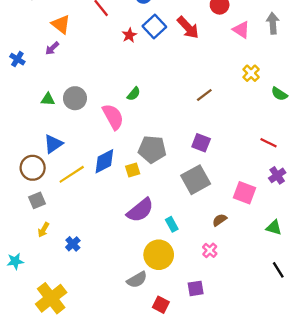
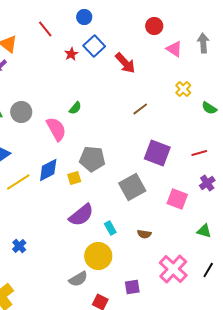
red arrow: (188, 28) -> (125, 63), moved
purple square: (201, 143) -> (157, 153), moved, size x1.5
red line: (268, 143) -> (199, 153), turned -42
brown semicircle: (220, 220) -> (144, 234), moved, turned -136
pink cross: (210, 250) -> (173, 269), moved, size x2.0
black line: (278, 270) -> (208, 270), turned 63

